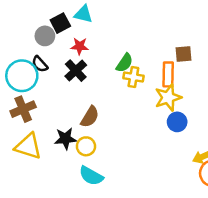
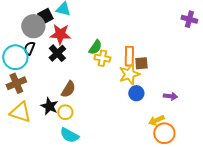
gray circle: (45, 36) -> (33, 26), size x1.5
red star: (80, 46) -> (60, 34), size x1.5
brown square: (184, 54) -> (141, 63), moved
black semicircle: (40, 64) -> (29, 48), turned 64
black star: (65, 139) -> (49, 106), turned 30

